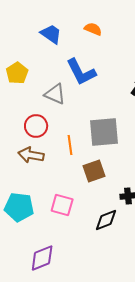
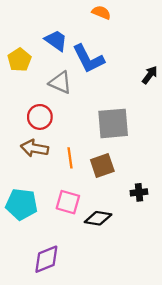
blue trapezoid: (51, 34) -> (56, 40), moved
orange line: (70, 145) -> (70, 158), moved
black diamond: (106, 220) -> (98, 218), moved, turned 30

